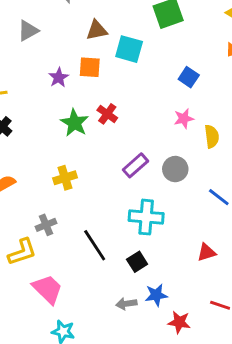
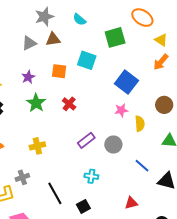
brown triangle: (97, 30) -> (53, 39), moved
gray triangle: (28, 31) -> (29, 43), moved
blue square: (189, 77) -> (126, 82), size x1.6
purple star: (59, 78) -> (28, 77), moved
green star: (75, 123) -> (36, 103), moved
cyan cross: (146, 217) -> (91, 176), size x0.6

